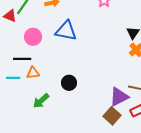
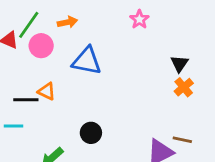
pink circle: (33, 37) -> (41, 46), moved
orange triangle: (33, 73) -> (47, 91), moved, turned 32

